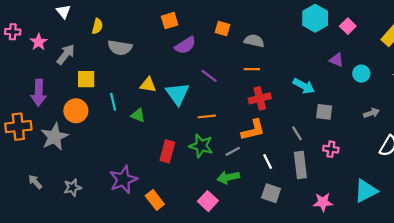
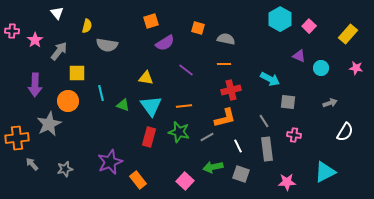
yellow triangle: (148, 85) -> (146, 78), moved
cyan triangle: (177, 94) -> (151, 106), moved
orange cross: (18, 127) -> (17, 138), moved
green arrow: (228, 177) -> (213, 167), moved

